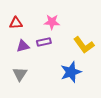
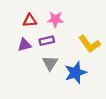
red triangle: (16, 23) -> (30, 20), moved
gray triangle: (20, 74) -> (50, 63), moved

